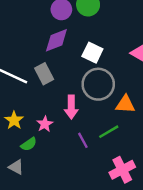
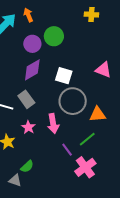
pink star: (45, 124) -> (28, 127), moved
green semicircle: (29, 144) -> (27, 166), moved
pink cross: (122, 170) -> (85, 167), moved

